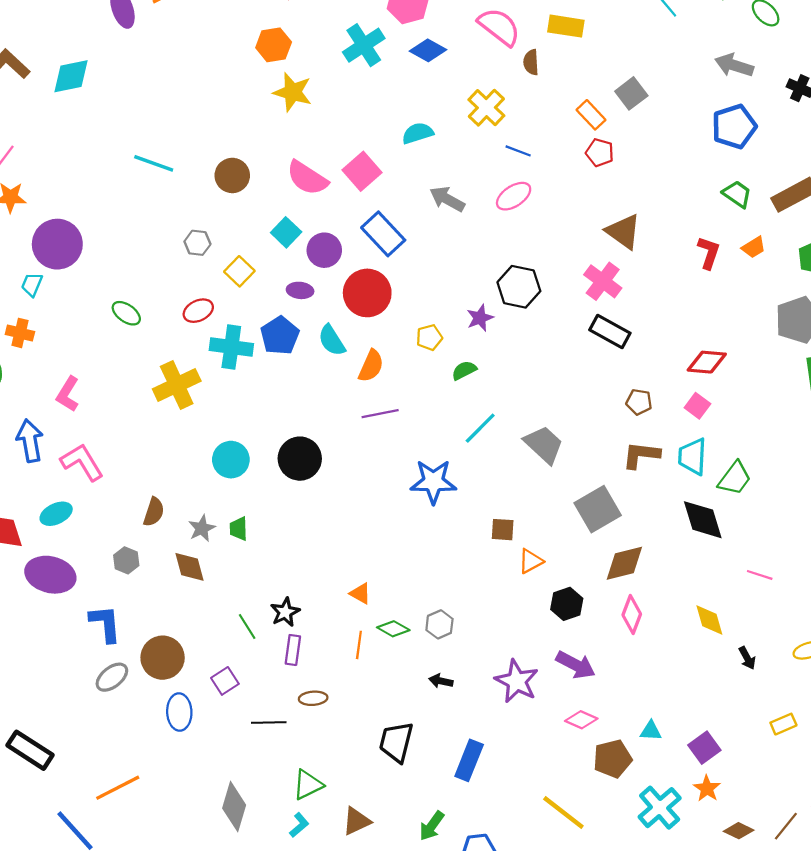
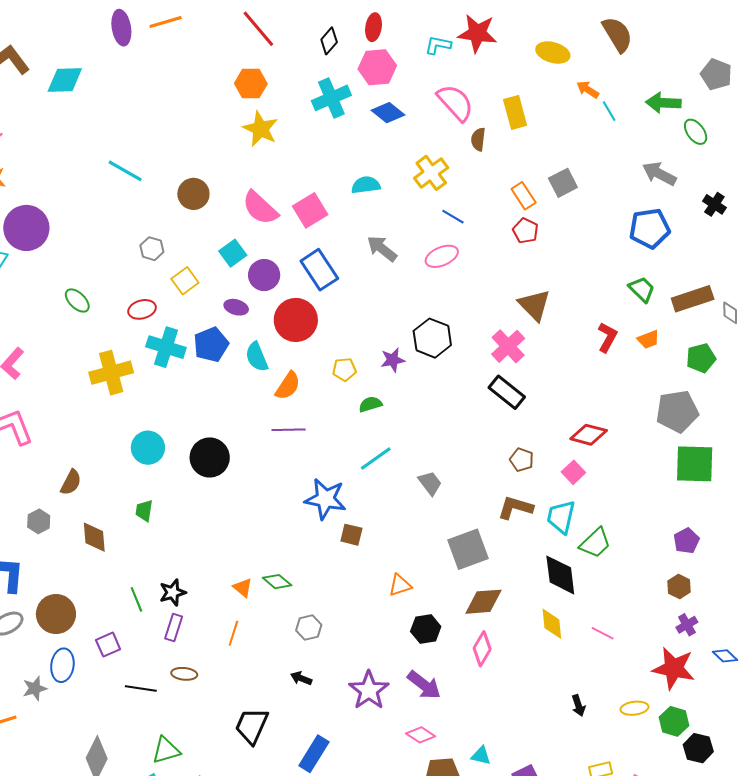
yellow rectangle: (566, 26) -> (515, 112), turned 56
gray trapezoid: (544, 445) -> (430, 483), size x0.7
gray star: (202, 528) -> (35, 688), moved
brown square: (503, 530) -> (351, 535), moved
yellow diamond: (709, 620) -> (552, 624), moved
green diamond: (393, 629) -> (277, 582), moved

